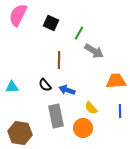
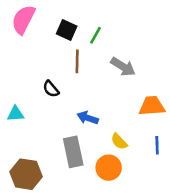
green line: (79, 33) -> (95, 35), moved
brown line: (59, 60) -> (77, 61), moved
black semicircle: (45, 85) -> (51, 89), moved

